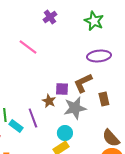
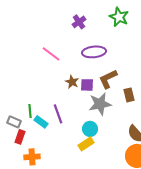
purple cross: (50, 17) -> (79, 22), moved
pink line: (28, 47) -> (51, 54), moved
purple ellipse: (99, 56) -> (94, 52), moved
brown star: (49, 101) -> (72, 82), moved

